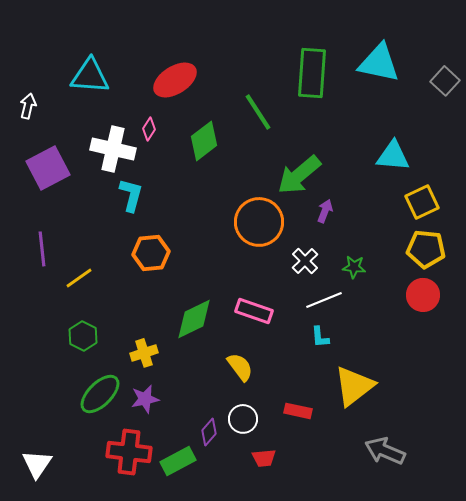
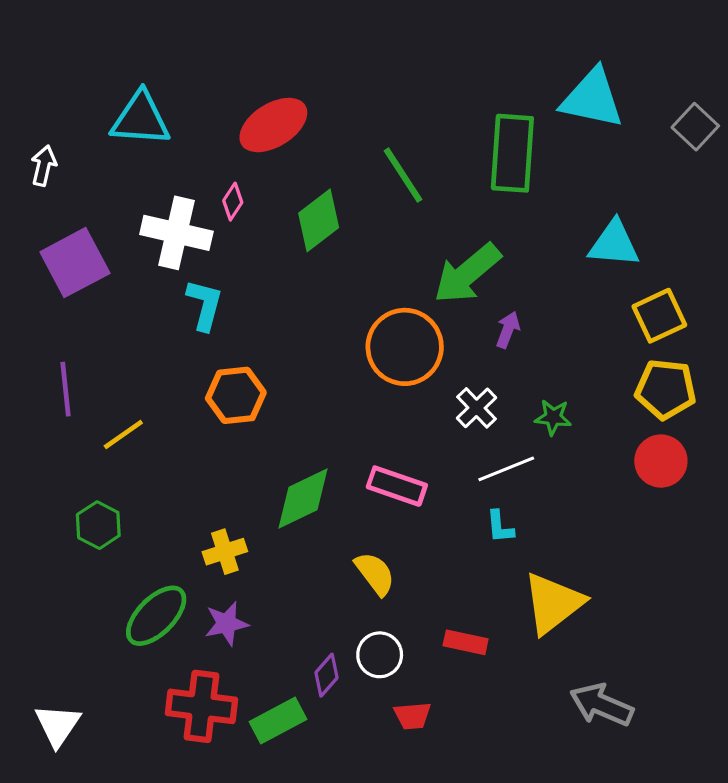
green rectangle: (312, 73) -> (512, 153), moved
green hexagon: (83, 336) -> (98, 525), moved

